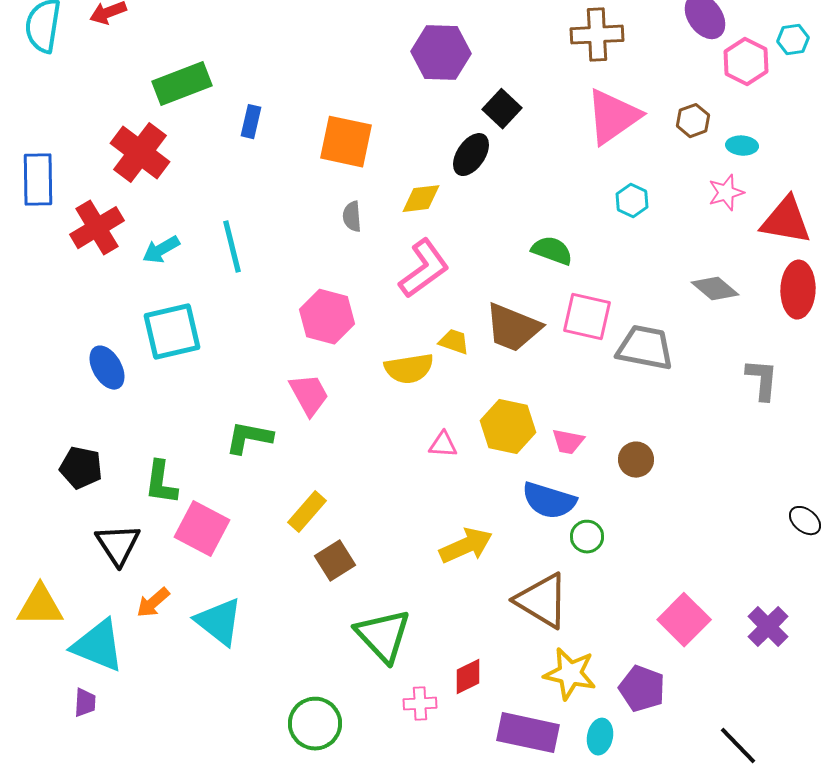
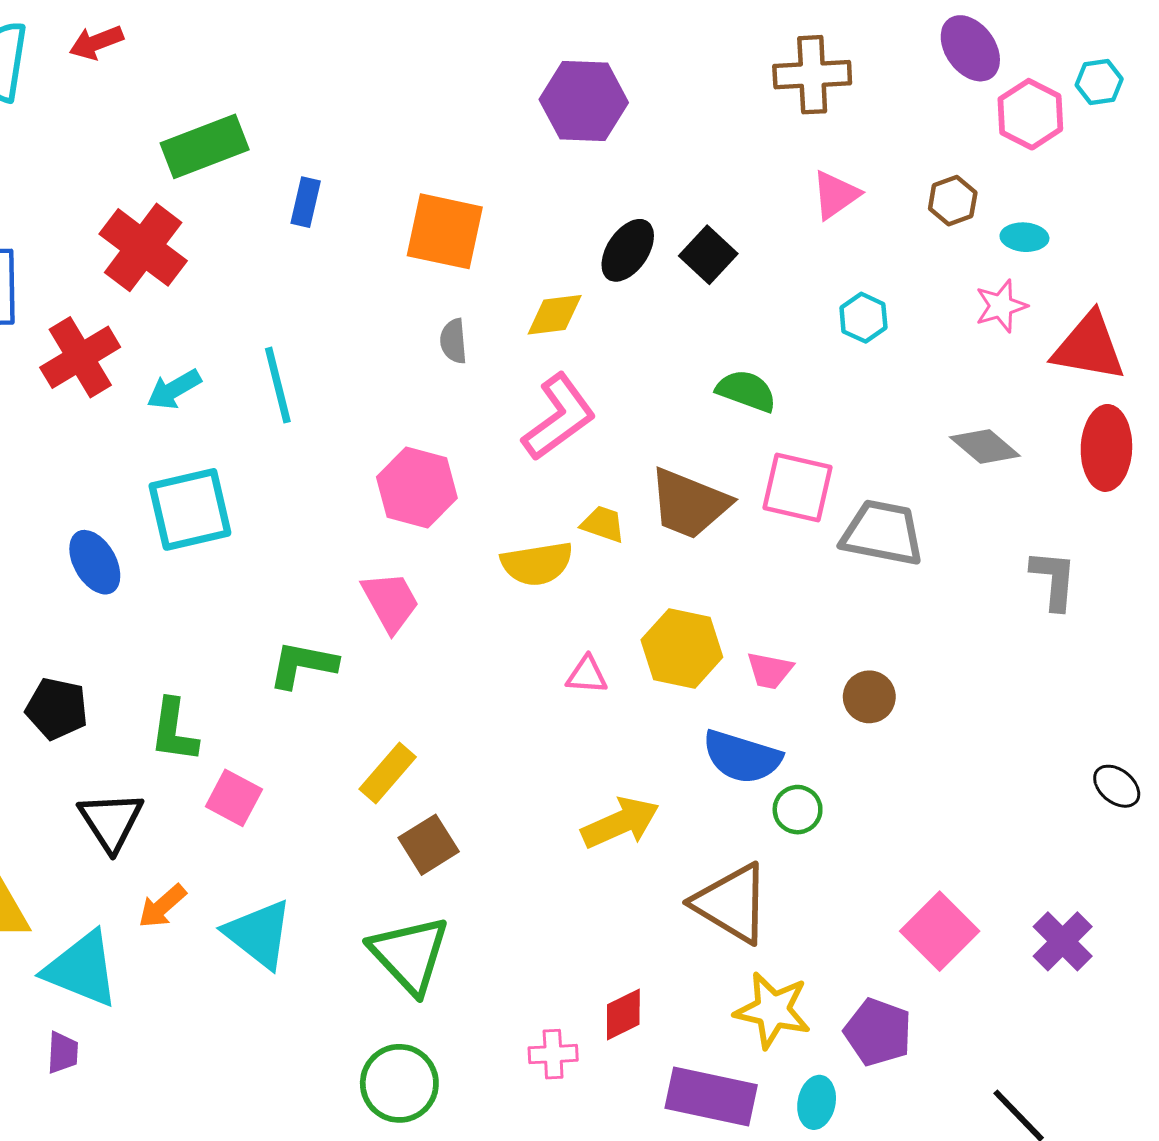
black square: (502, 109) -> (708, 255), moved
pink triangle: (613, 117) -> (836, 195), size x0.6
pink square: (202, 529) -> (234, 798), size x0.7
green triangle: (383, 636) -> (410, 955), moved

